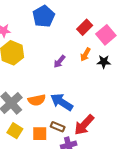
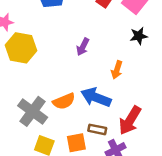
orange arrow: (85, 55) -> (117, 70), moved

